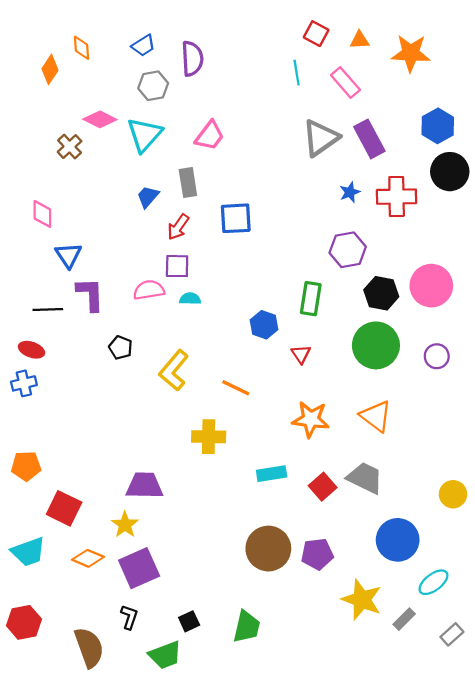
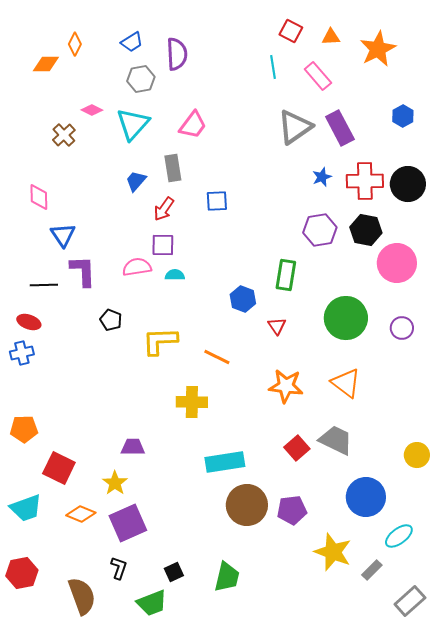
orange diamond: (81, 48) -> (75, 44), turned 30
orange star: (411, 53) -> (378, 49), turned -30
orange diamond: (50, 69) -> (46, 64), turned 56
pink diamond: (100, 119) -> (92, 110), size x0.7
blue hexagon: (438, 126) -> (403, 116), size x0.7
black circle: (450, 172) -> (408, 184), moved
blue square: (236, 218) -> (217, 201), size x0.7
black hexagon: (381, 293) -> (366, 230), moved
yellow L-shape: (174, 370) -> (160, 341), turned 48
cyan rectangle: (272, 474) -> (225, 462), moved, size x1.4
purple trapezoid: (144, 486) -> (133, 447), size x0.7
gray rectangle: (452, 634) -> (410, 601), moved, size x1.4

